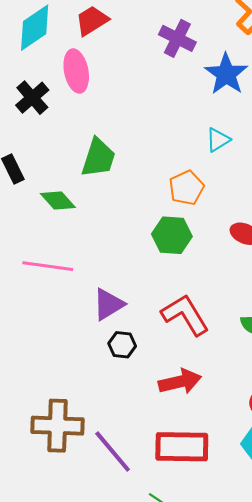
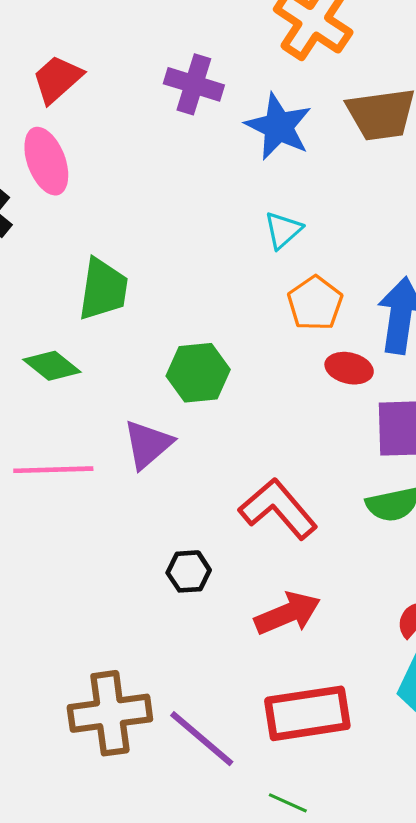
orange pentagon: (186, 188) -> (315, 303), moved
green hexagon: (172, 235) -> (198, 373), moved
purple triangle: (108, 304) -> (148, 444), moved

